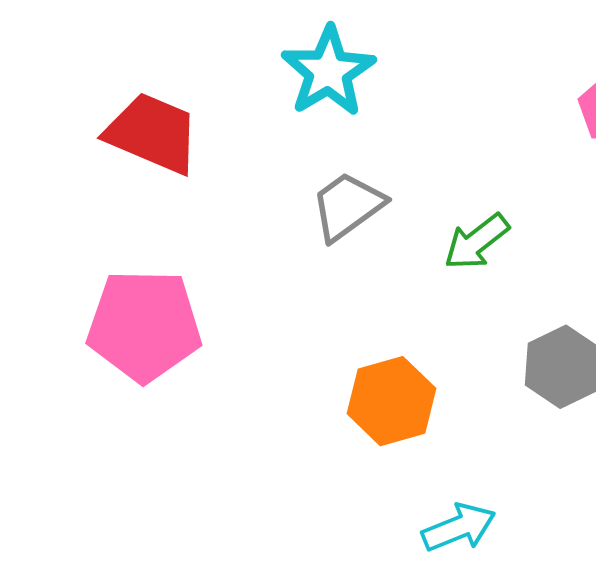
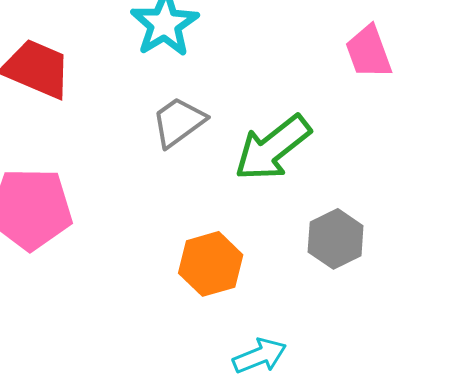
green arrow: (477, 242) -> (273, 148), size x1.6

